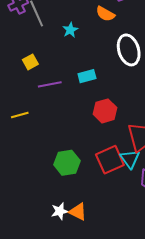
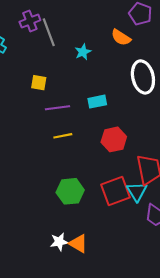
yellow square: (30, 62) -> (39, 83), turned 35
yellow line: (20, 115) -> (63, 136), moved

